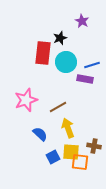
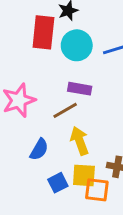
purple rectangle: (85, 79) -> (80, 89), moved
blue semicircle: (40, 134) -> (39, 149), turned 77

